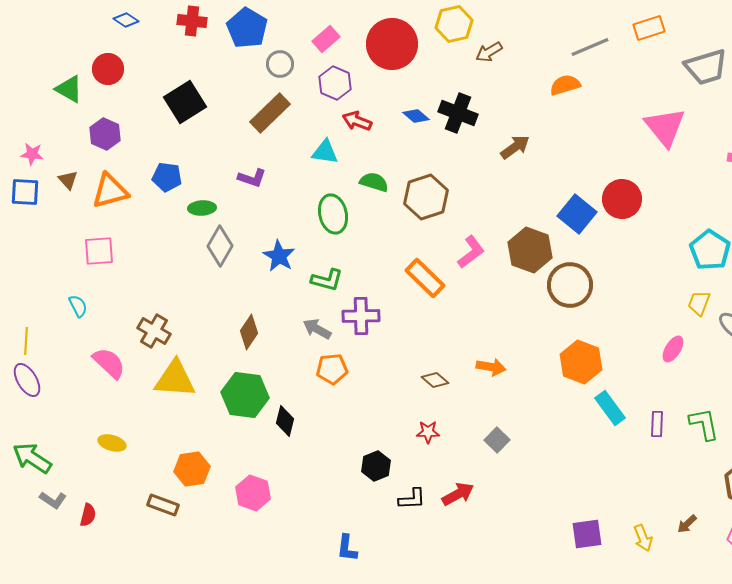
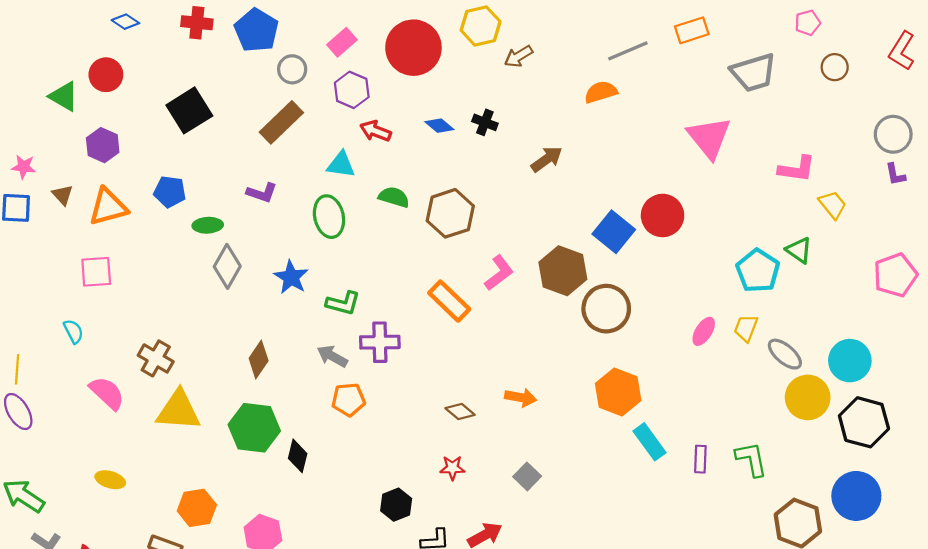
black cross: (458, 113) -> (485, 122), size x0.6
green ellipse: (333, 214) -> (329, 217), moved
pink ellipse: (673, 349) -> (704, 331), moved

